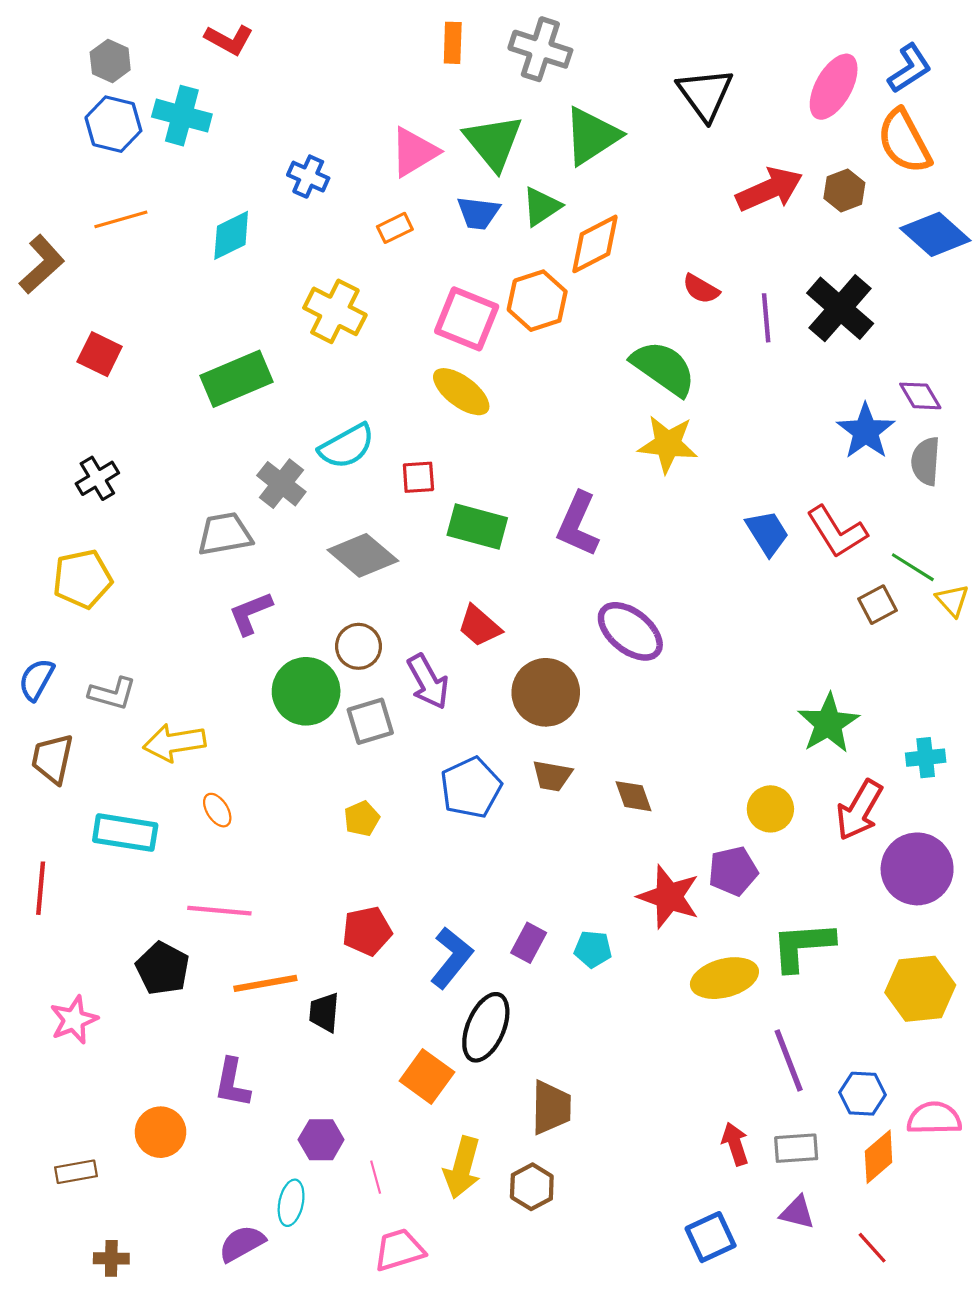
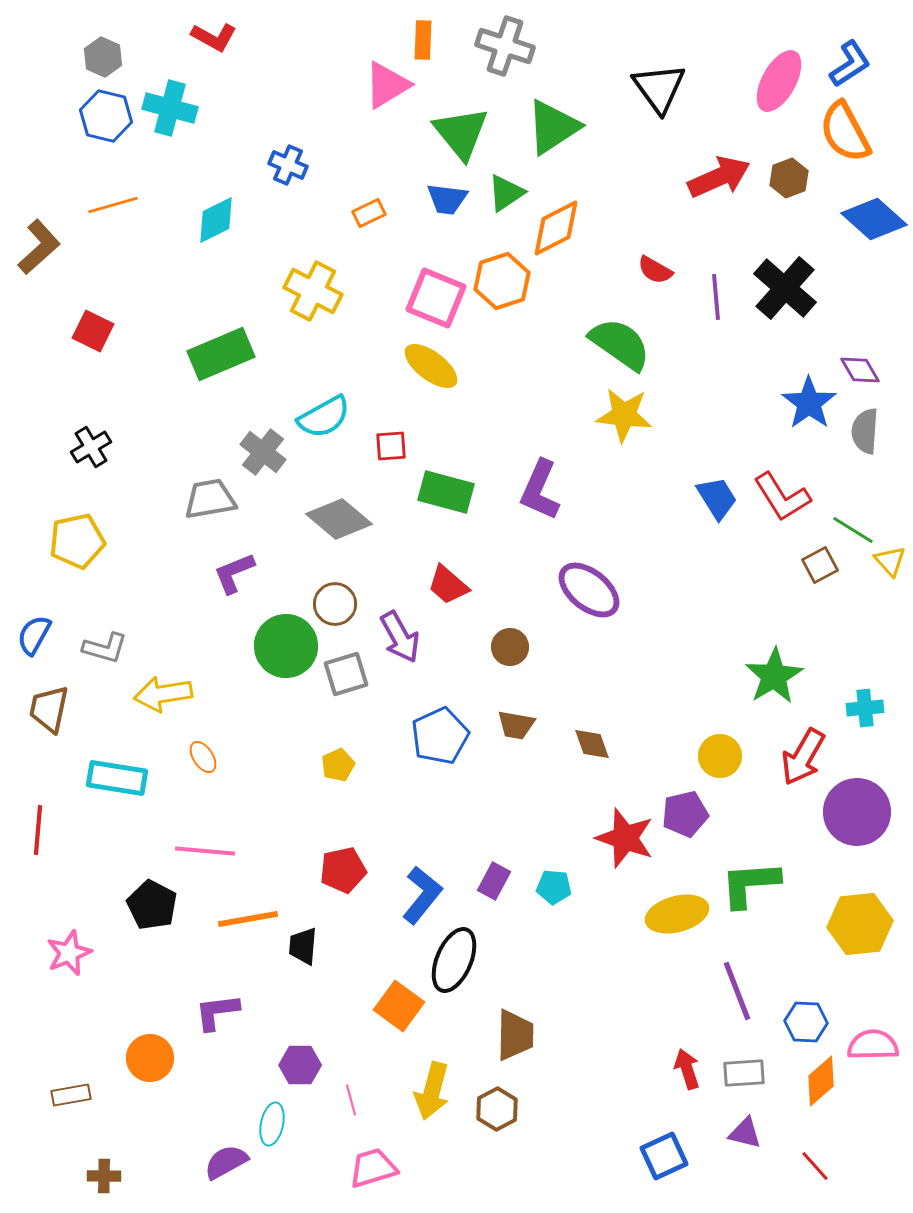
pink triangle: (414, 152) -> (387, 85), moved
brown circle: (546, 692) -> (510, 647), size x0.6
purple L-shape: (232, 1083) -> (217, 1012), turned 72

